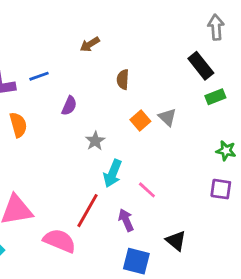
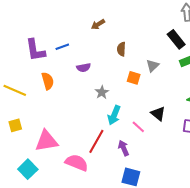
purple semicircle: (69, 106) -> (84, 68), turned 56
gray triangle: (167, 117) -> (153, 66), moved, turned 32
orange square: (140, 120) -> (134, 78), turned -32
black triangle: (176, 241) -> (158, 114), moved

